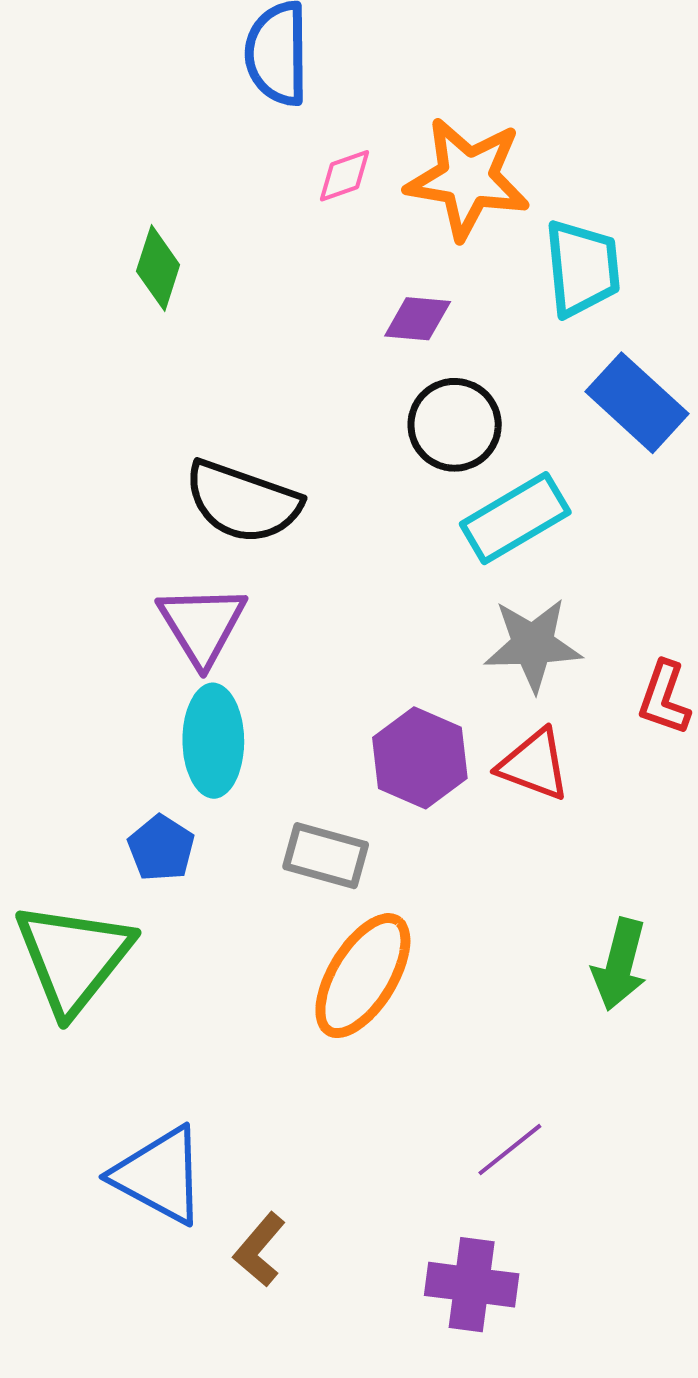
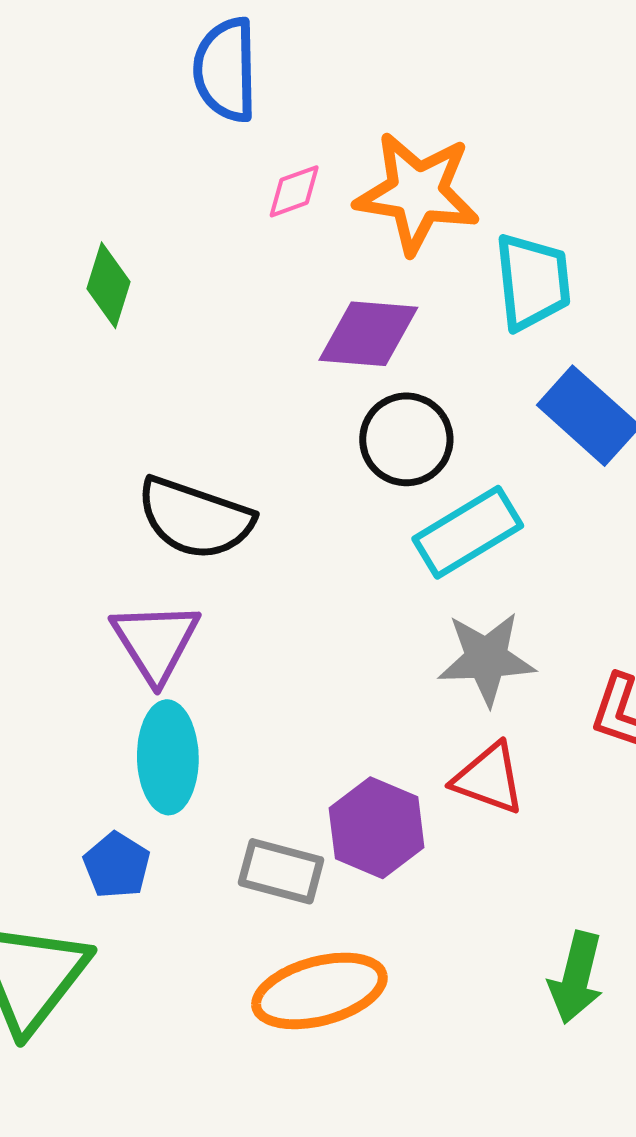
purple diamond: (418, 319) -> (368, 334), size x1.5
purple hexagon: (420, 758) -> (377, 828), moved
orange ellipse: (363, 976) -> (319, 991), turned 44

